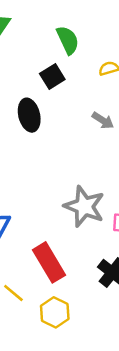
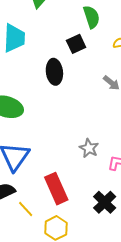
gray star: (84, 206) -> (89, 148), size x0.6

